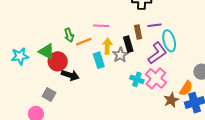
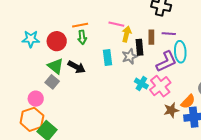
green arrow: (69, 35) -> (82, 37), moved
orange line: (84, 42) -> (80, 25), moved
yellow arrow: (107, 46) -> (127, 34), moved
green triangle: (47, 51) -> (56, 66), moved
red circle: (58, 61) -> (57, 41), moved

